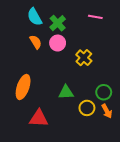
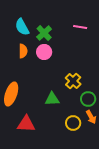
orange semicircle: (36, 42) -> (23, 51), turned 32
yellow cross: (84, 58) -> (73, 81), moved
yellow circle: (87, 108) -> (73, 123), moved

